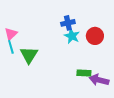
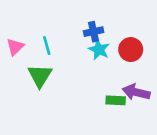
cyan line: (11, 47) -> (47, 45), moved
purple arrow: (99, 80) -> (136, 92), moved

